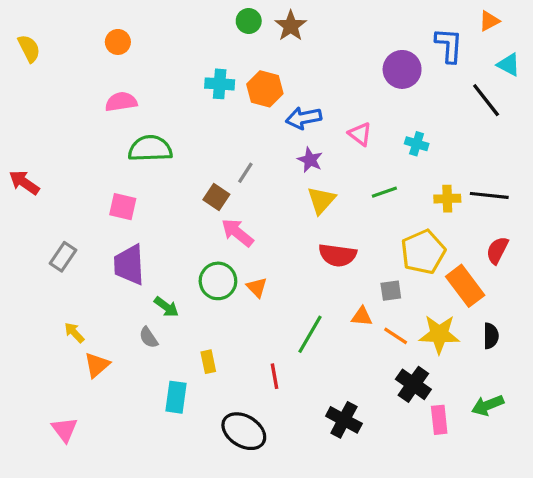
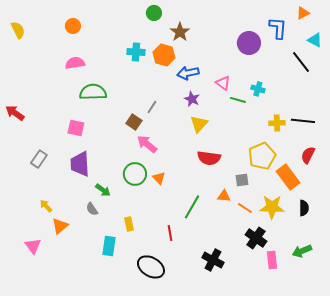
brown star: (291, 26) -> (180, 32), moved
green line: (384, 192) -> (238, 100), moved, turned 35
pink triangle: (65, 430) -> (33, 246), moved

